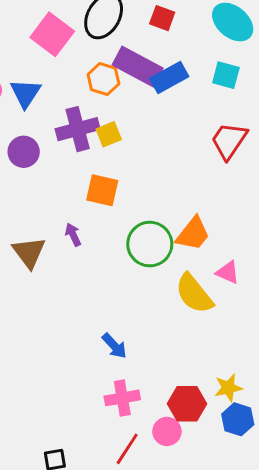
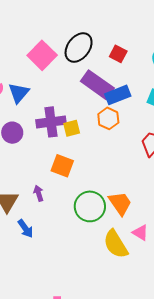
orange hexagon: (103, 79) -> (108, 118), moved
orange trapezoid: (193, 234) -> (120, 203), turned -80
blue arrow: (114, 346) -> (25, 229), moved

